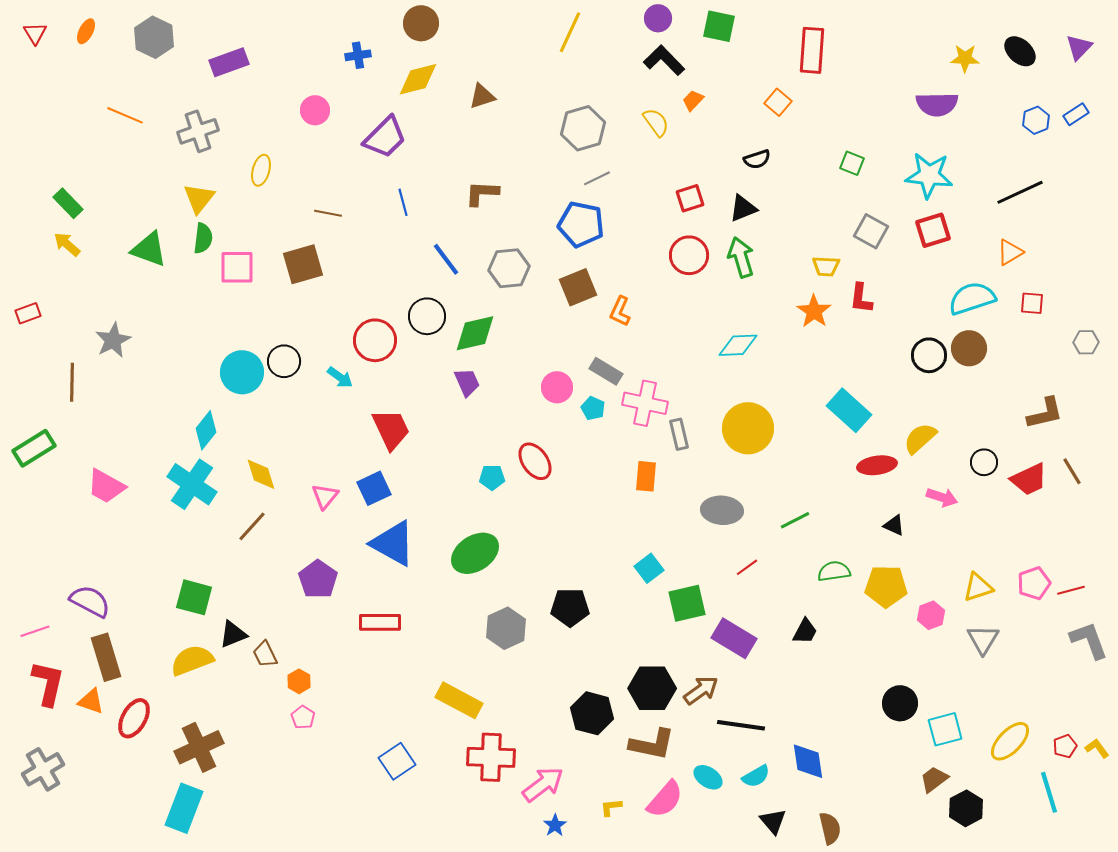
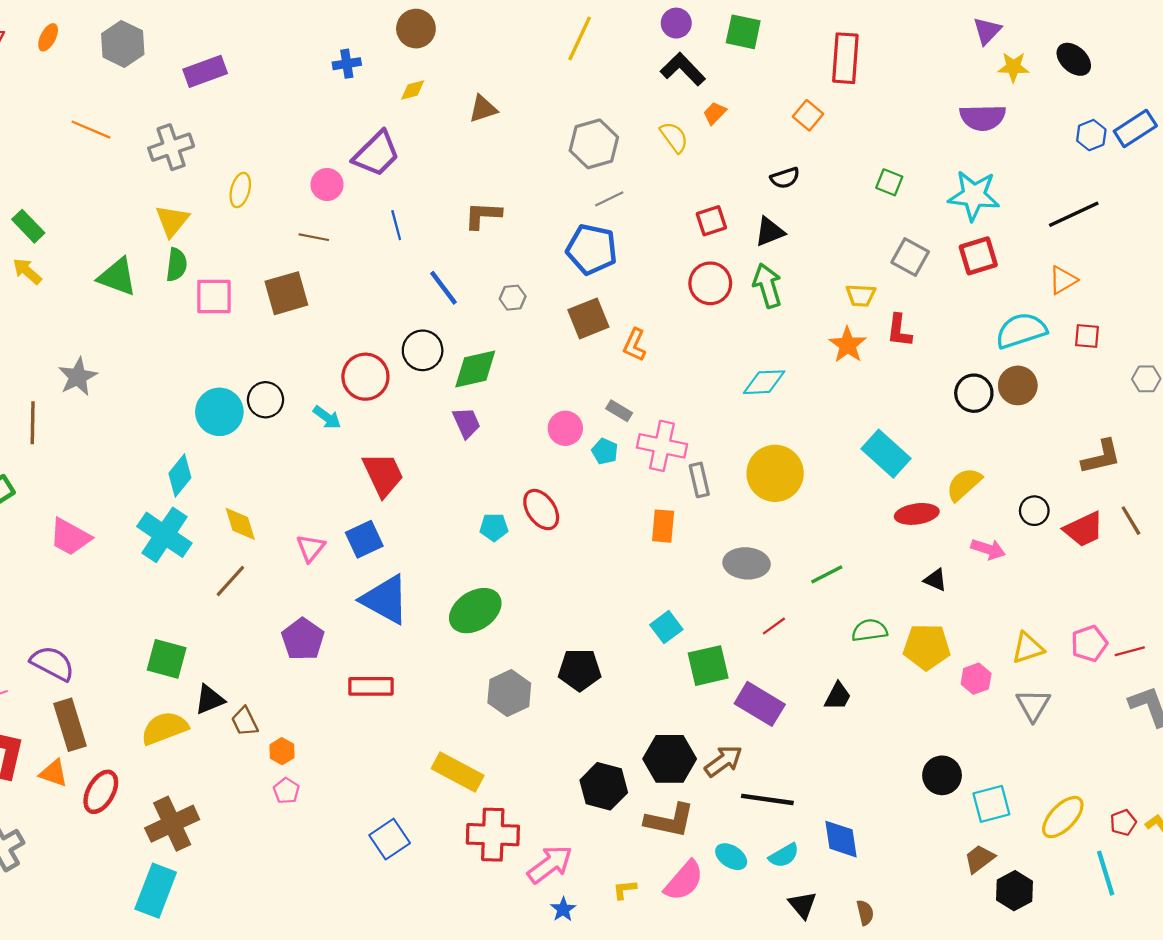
purple triangle: (1079, 47) -> (987, 31), moved
yellow diamond: (418, 79) -> (413, 90), size x0.6
pink circle: (315, 110) -> (327, 185), moved
blue rectangle: (1076, 114) -> (1135, 128), size x1.5
gray hexagon: (509, 268) -> (513, 298), size x0.6
gray rectangle: (606, 371) -> (619, 411), size x0.7
brown semicircle: (830, 828) -> (865, 913), size x0.7

